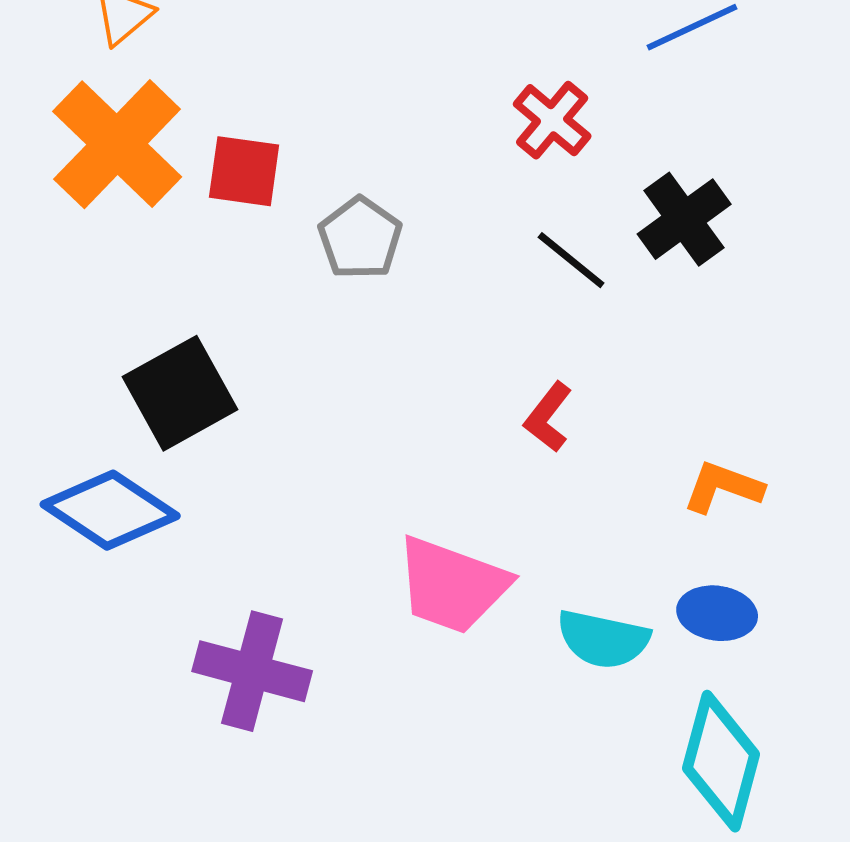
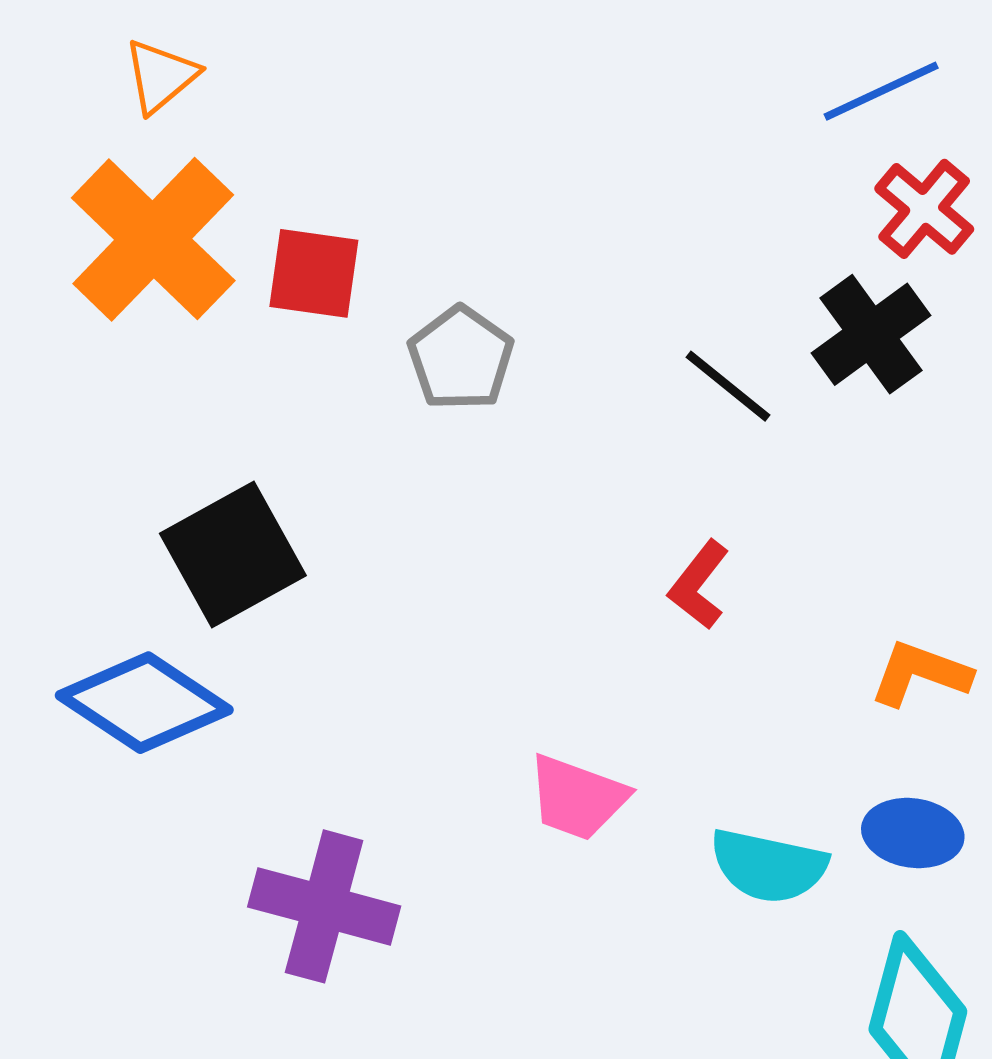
red cross: (552, 120) -> (924, 209), moved
pink trapezoid: (452, 585) -> (577, 798), size x0.7

